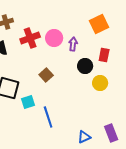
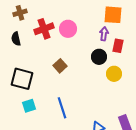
orange square: (99, 24) -> (113, 15), turned 30
purple arrow: (73, 44) -> (104, 34), moved
cyan square: (28, 102) -> (29, 106), moved

